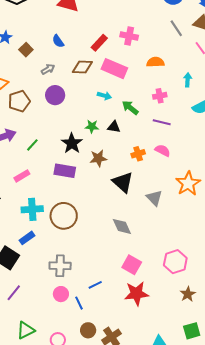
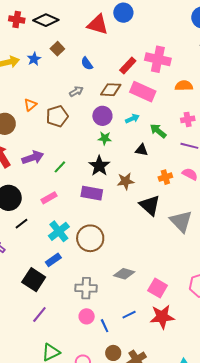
pink cross: (129, 36) -> (158, 59), size x1.4
brown square: (26, 50) -> (57, 49), moved
purple circle: (55, 95) -> (102, 116), moved
cyan arrow: (104, 96) -> (132, 119), turned -40
brown pentagon: (19, 101) -> (57, 116), moved
green star: (92, 126) -> (105, 138), moved
gray triangle: (154, 198) -> (181, 221), size x1.4
cyan cross: (32, 209) -> (59, 231), turned -35
gray diamond: (122, 226) -> (124, 274), moved, turned -50
blue line: (95, 285) -> (129, 315), moved

